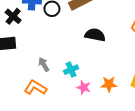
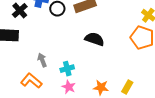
pink star: (84, 87) -> (69, 87), moved

